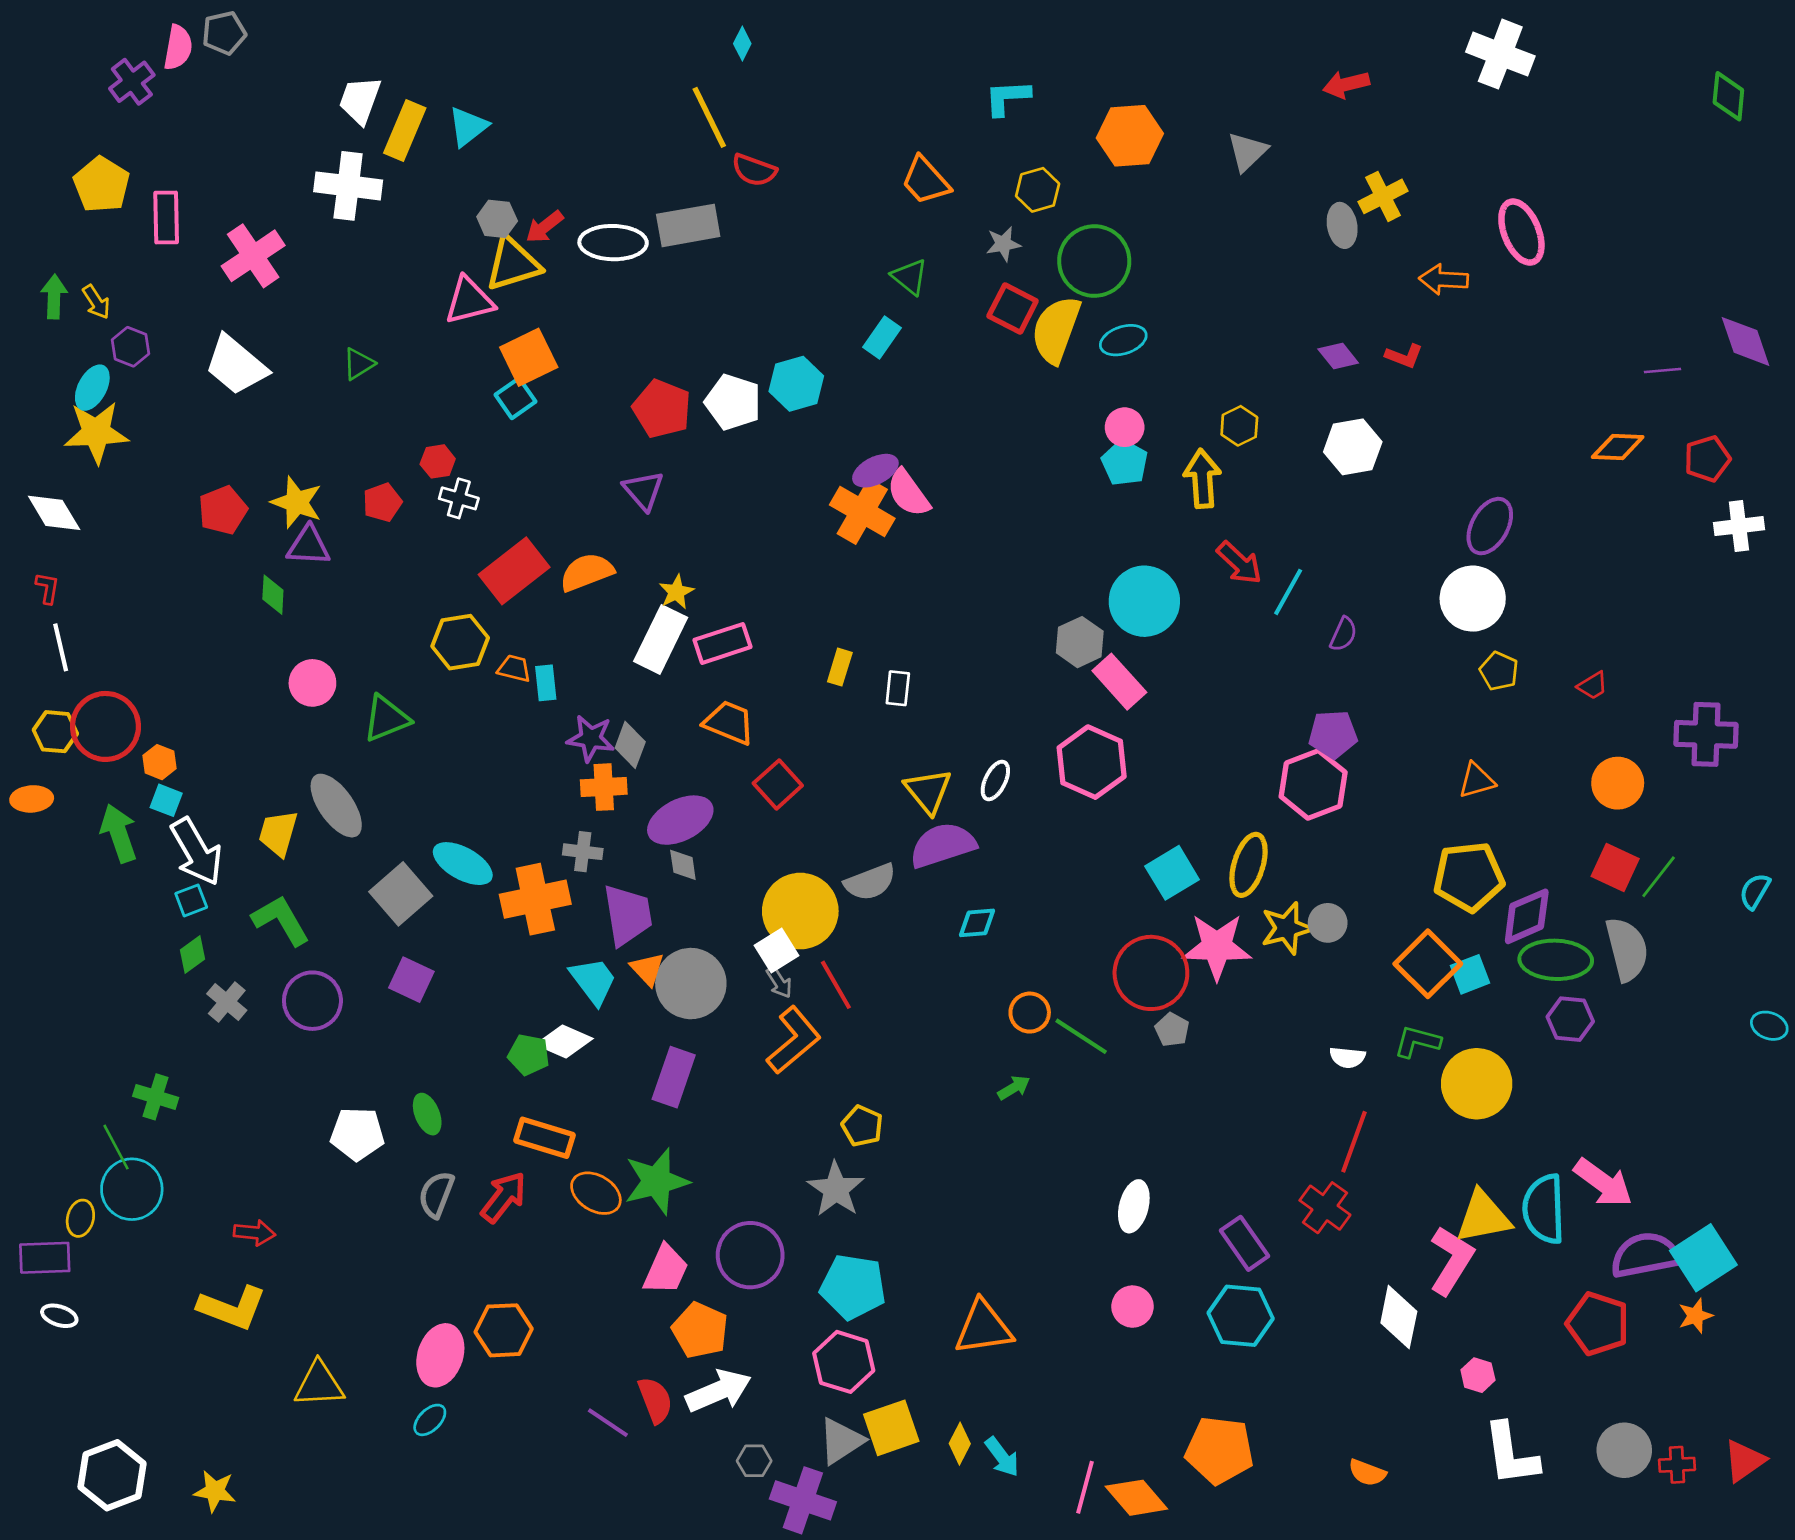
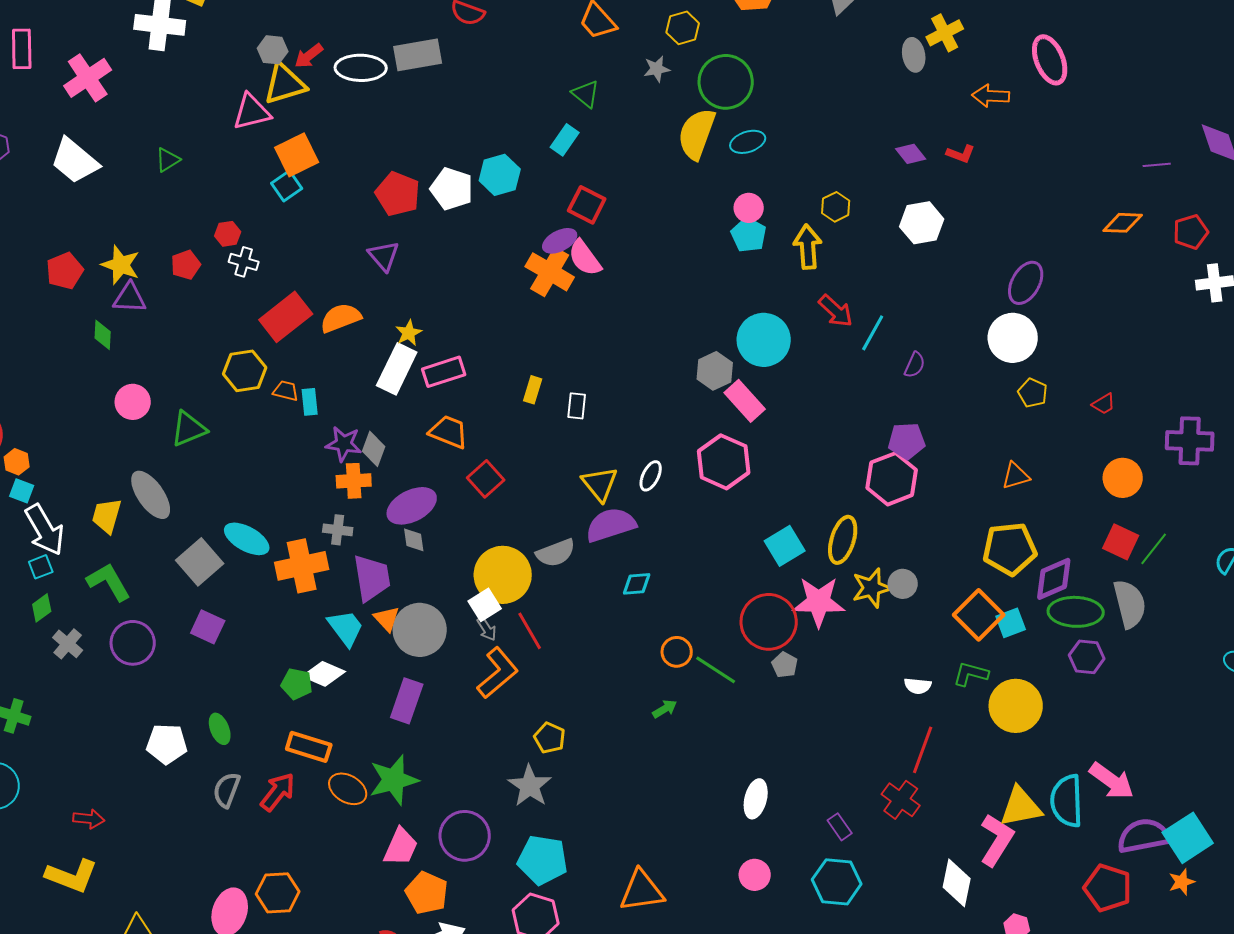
red square: (1013, 309) -> (587, 205), moved
purple rectangle: (1245, 1243) -> (840, 827), size x0.7

